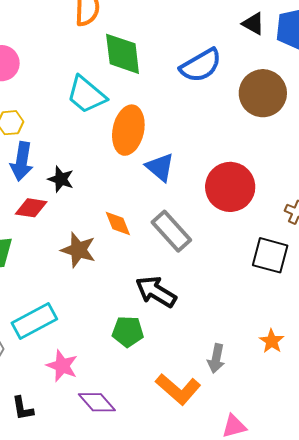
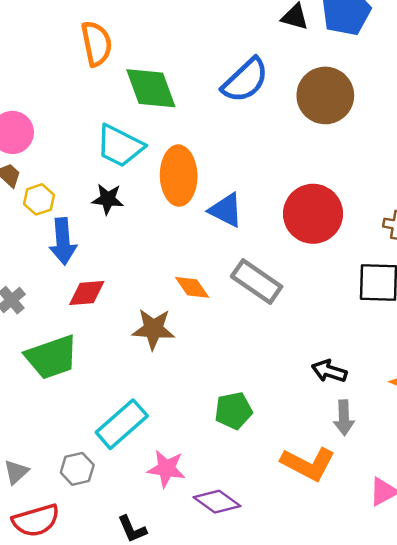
black star: (61, 179) -> (108, 199), moved
black arrow: (156, 292) -> (329, 371), moved, size x0.7

